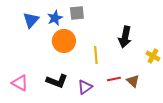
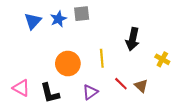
orange circle: (64, 41) -> (68, 64), moved
red line: (114, 79) -> (121, 84), turned 56
black L-shape: (57, 81) -> (50, 93), moved, turned 55

